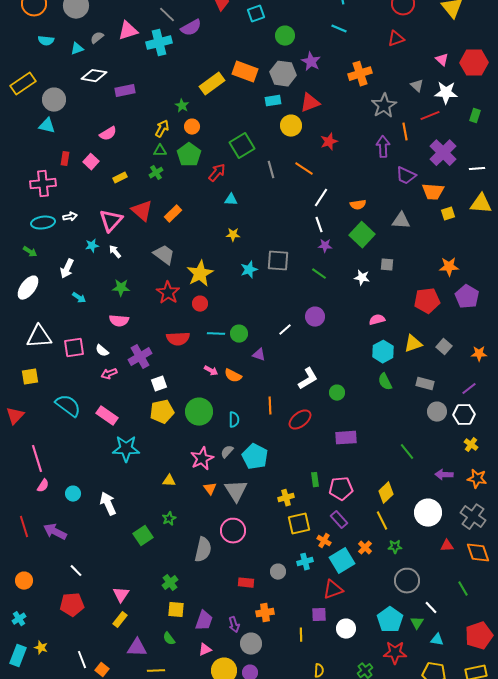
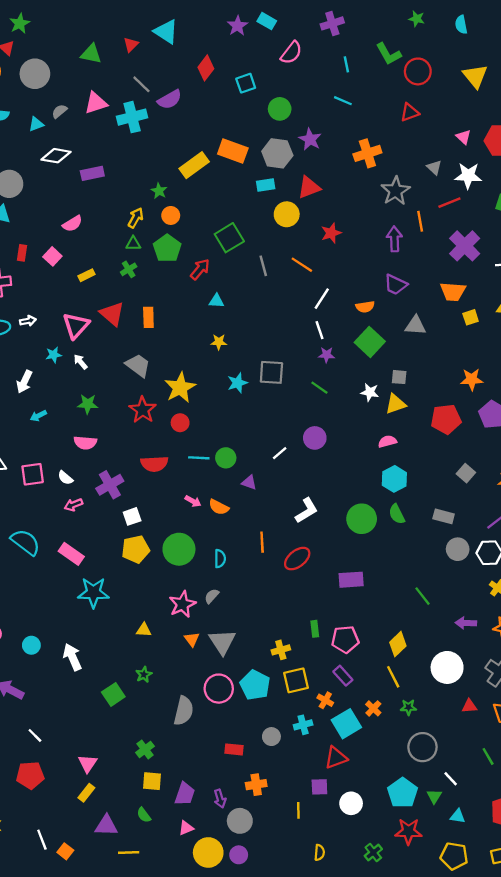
purple trapezoid: (406, 176) -> (396, 285), moved
orange rectangle: (173, 214) -> (148, 317), turned -48
cyan arrow: (79, 298) -> (38, 416), turned 120
yellow triangle: (413, 344) -> (396, 404), moved
green circle: (337, 393) -> (362, 519), moved, size x1.6
cyan pentagon: (255, 457) -> (255, 685), moved

